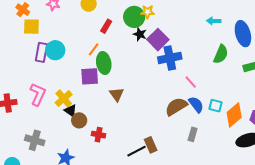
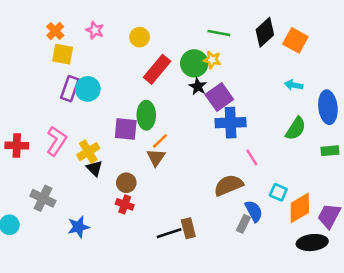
red rectangle: (106, 26) -> (157, 69), size x1.6
orange line: (94, 49) -> (160, 141), moved
blue semicircle: (196, 105) -> (254, 211), moved
brown circle: (79, 120) -> (126, 183), moved

